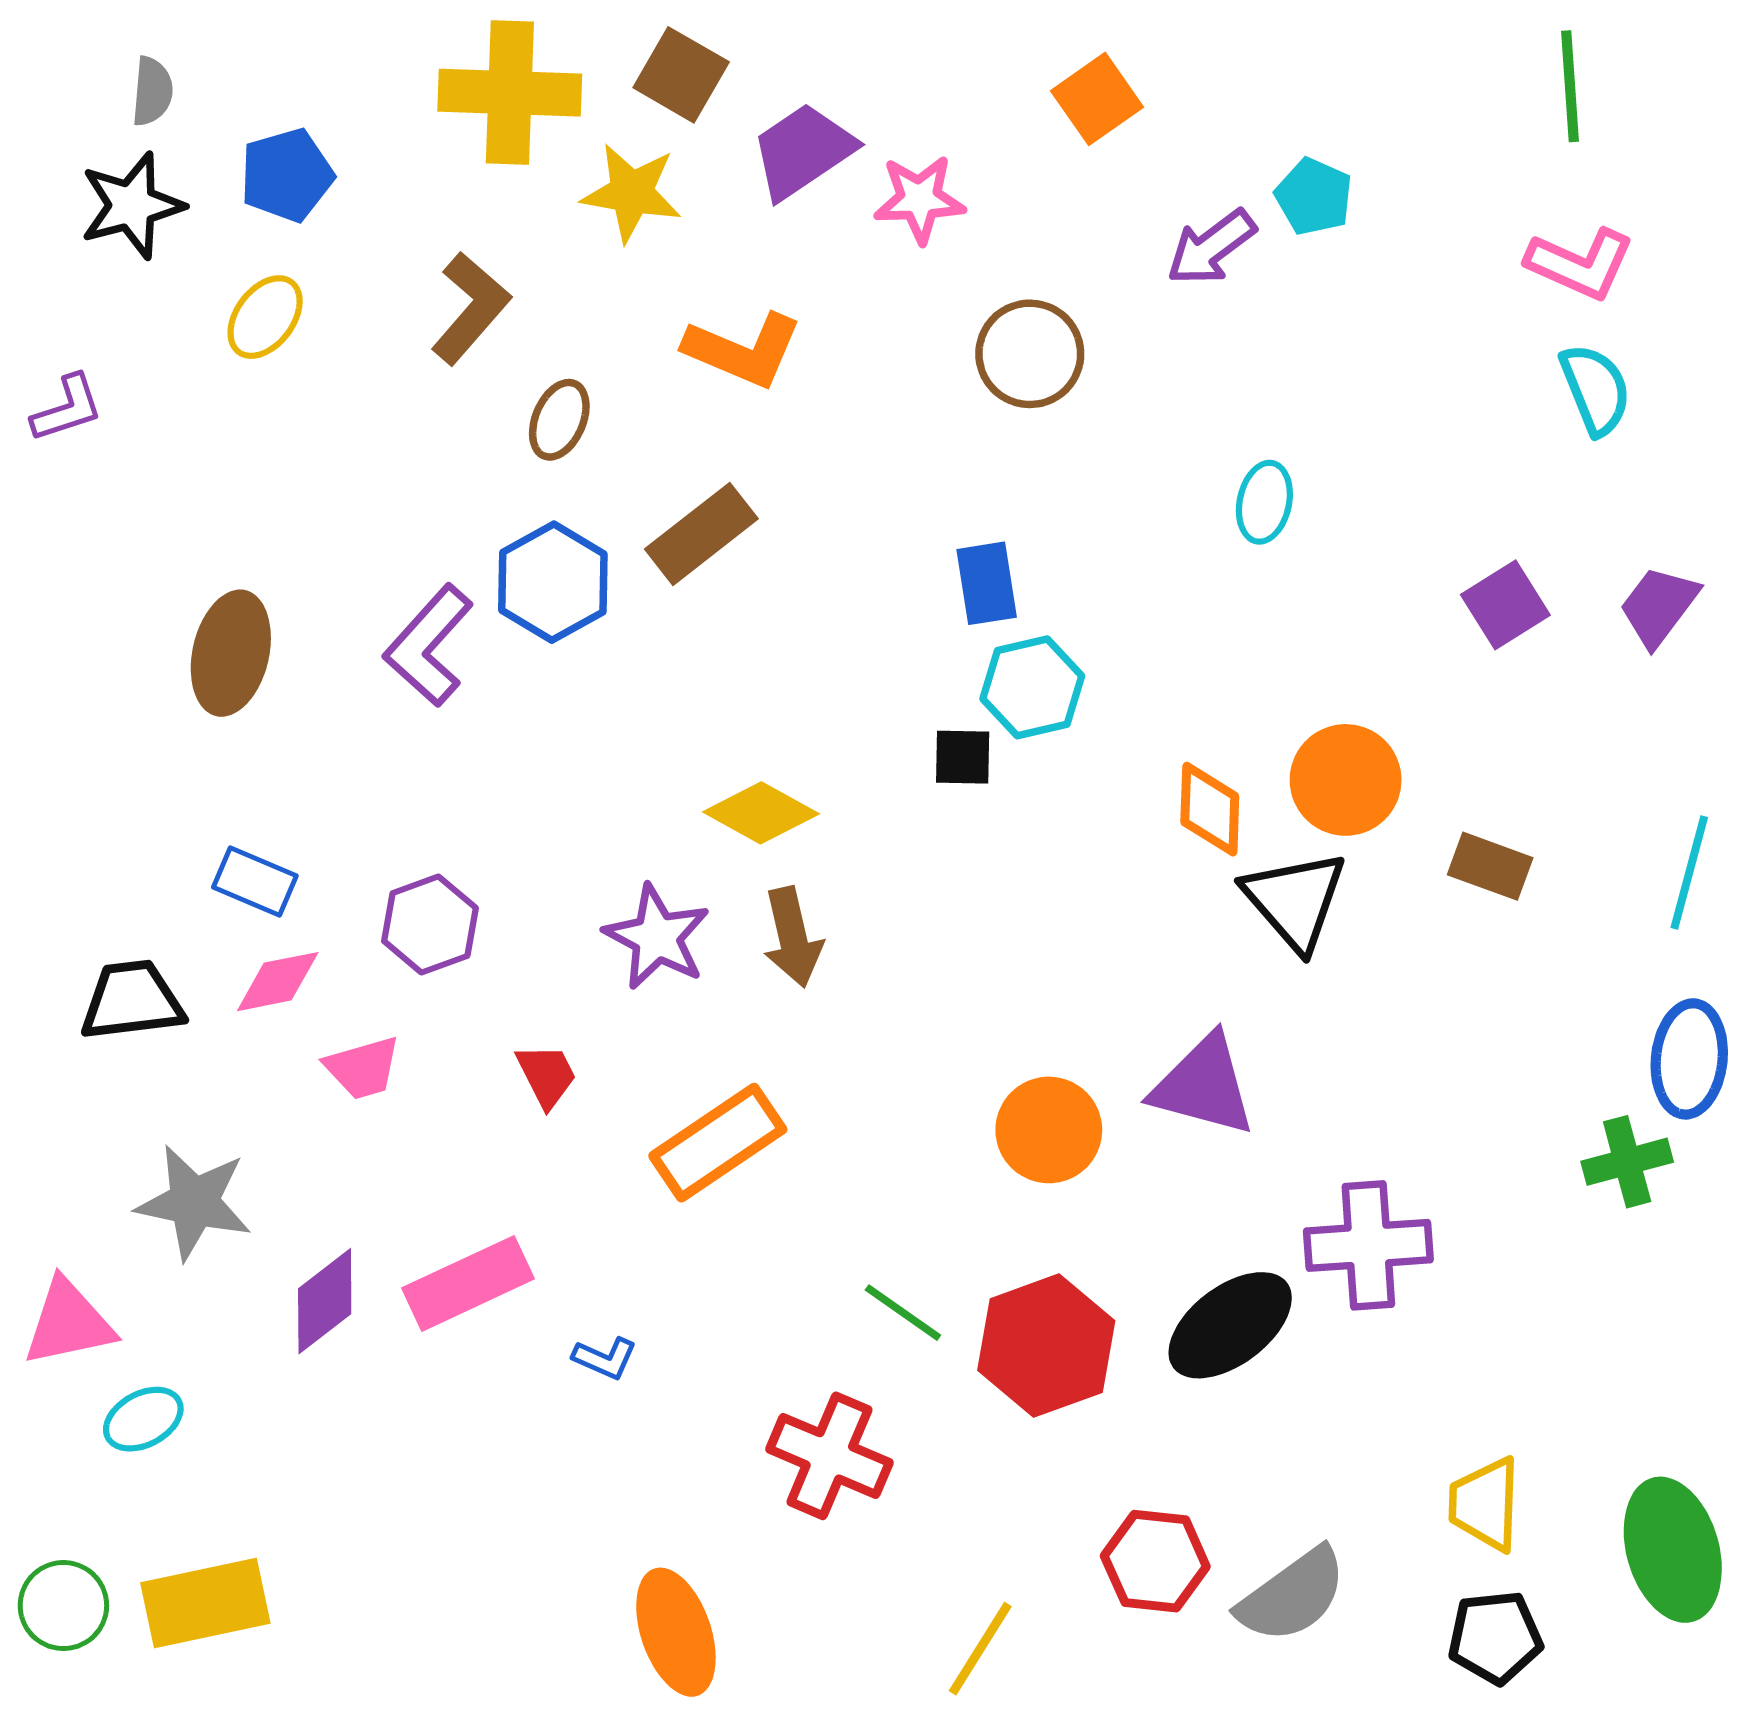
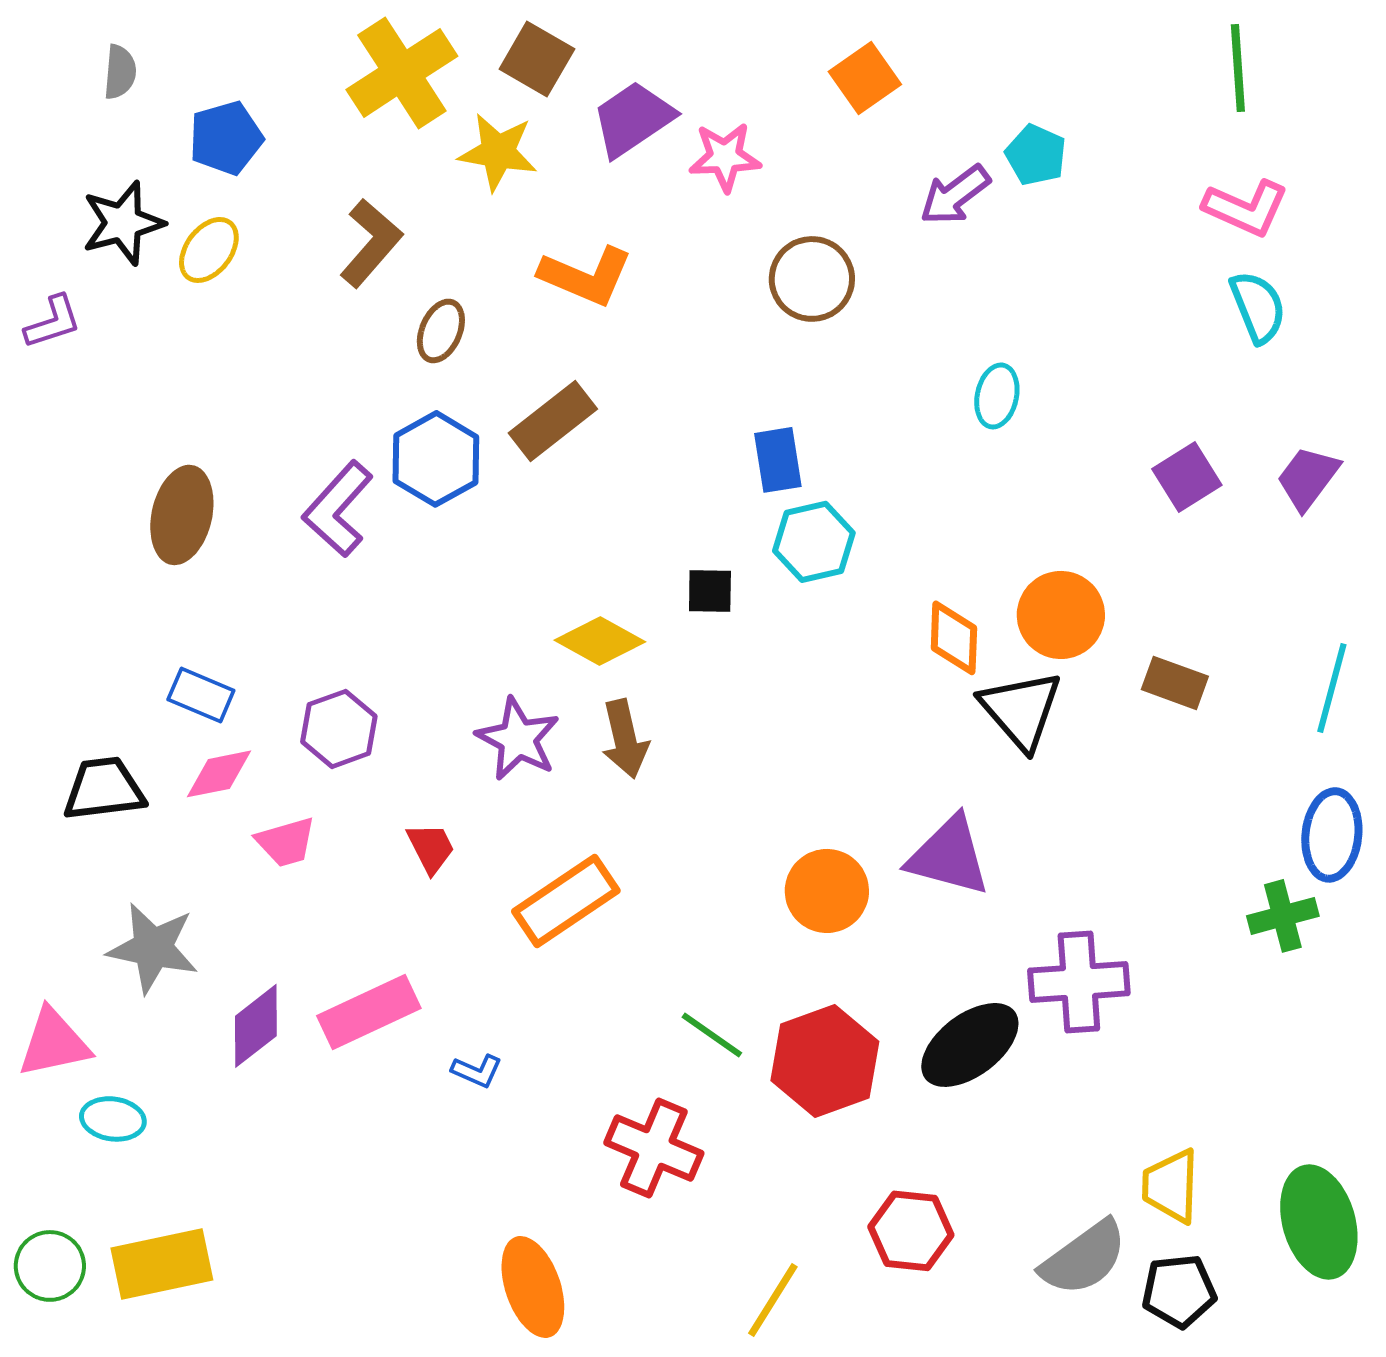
yellow cross: (510, 93) -> (402, 73), turned -35
black star: (132, 205) -> (123, 223), moved
black square: (963, 757) -> (710, 591), moved
cyan ellipse: (143, 1419) -> (113, 1119), turned 36
gray semicircle: (1292, 1595) -> (1084, 1258), moved

